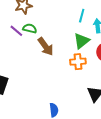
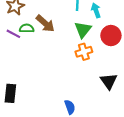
brown arrow: (46, 47) -> (45, 23), moved

